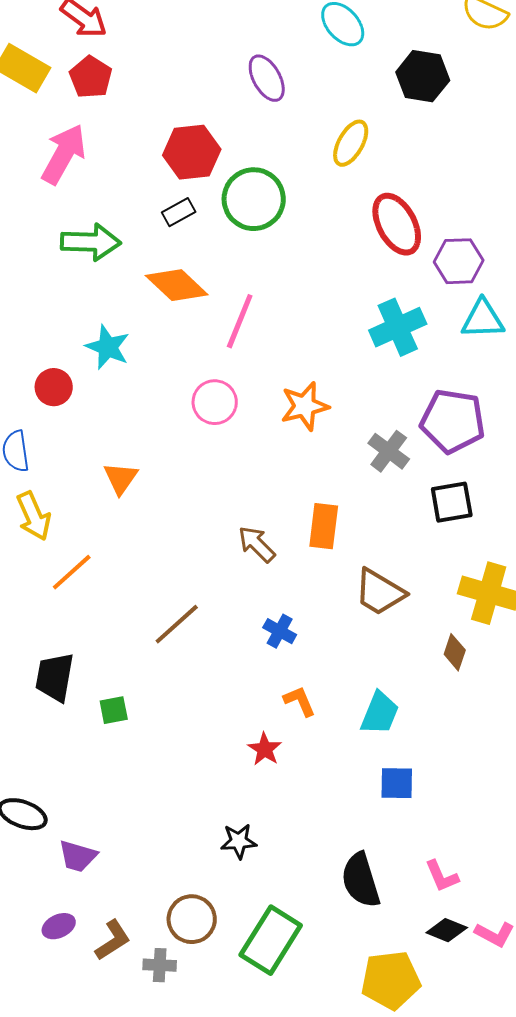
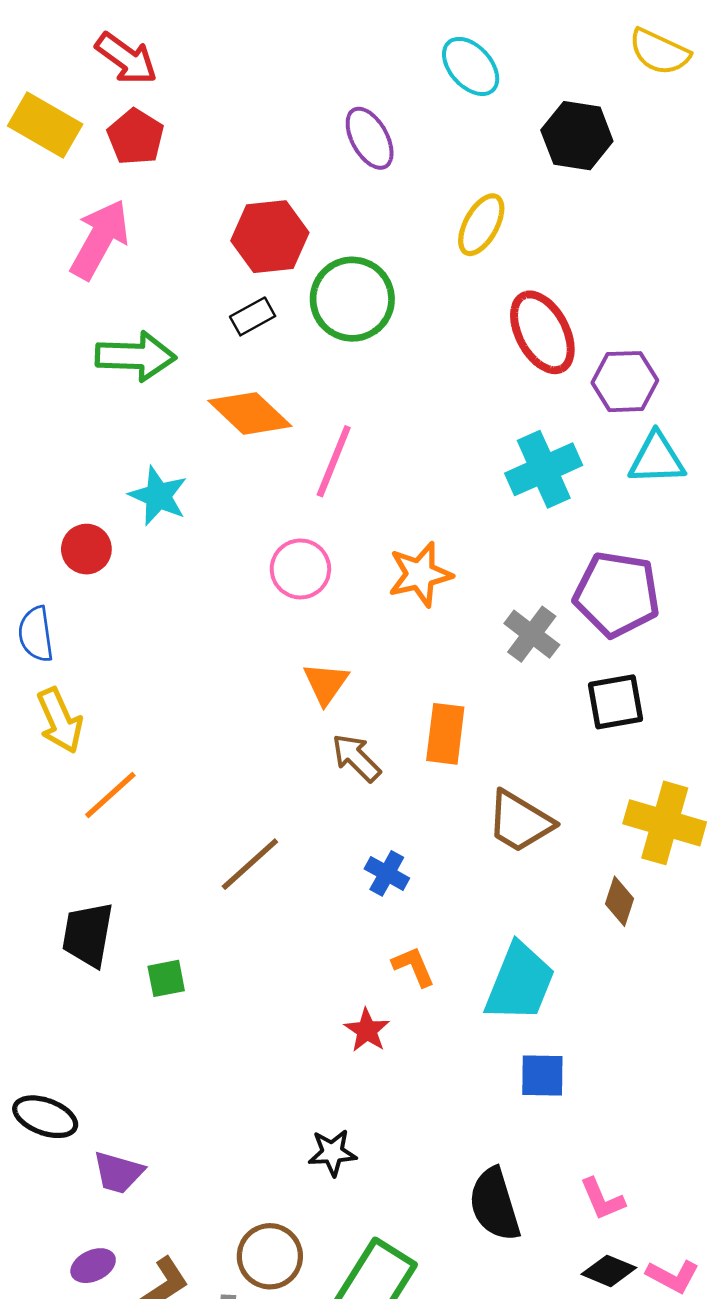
orange triangle: (121, 478) -> (326, 683), moved
cyan trapezoid: (380, 713) -> (520, 982), size x1.4

